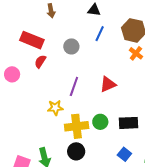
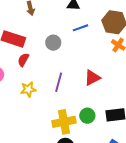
blue line: (100, 34) -> (81, 28), turned 49
yellow star: (55, 108) -> (28, 89), moved

